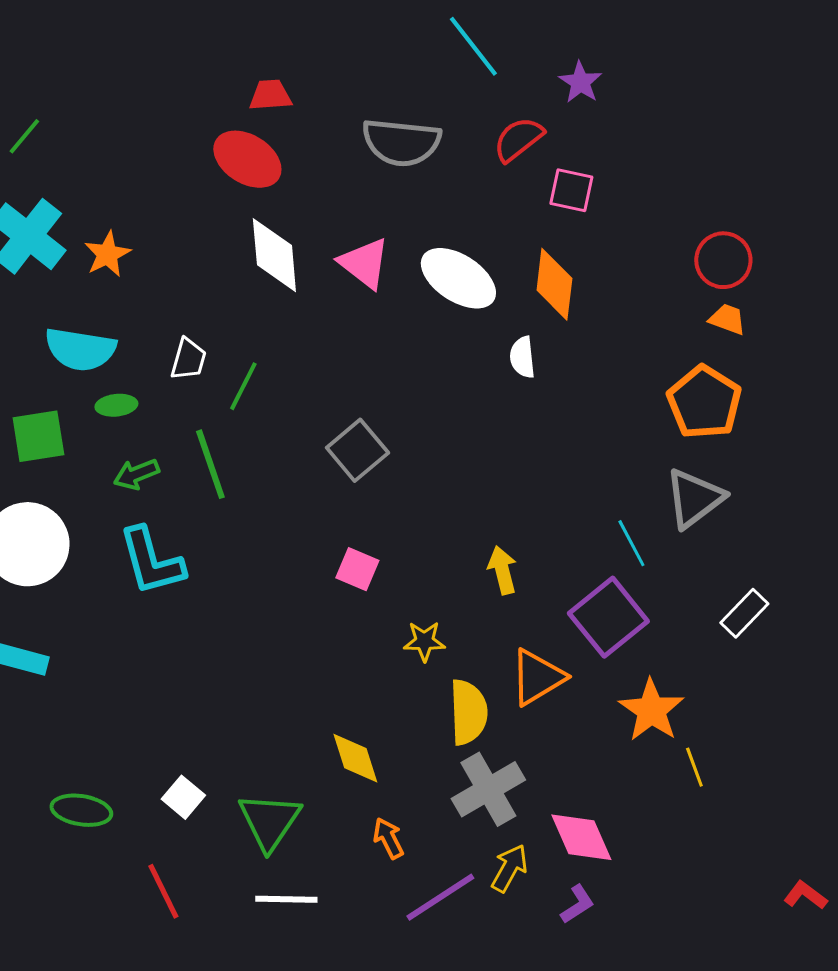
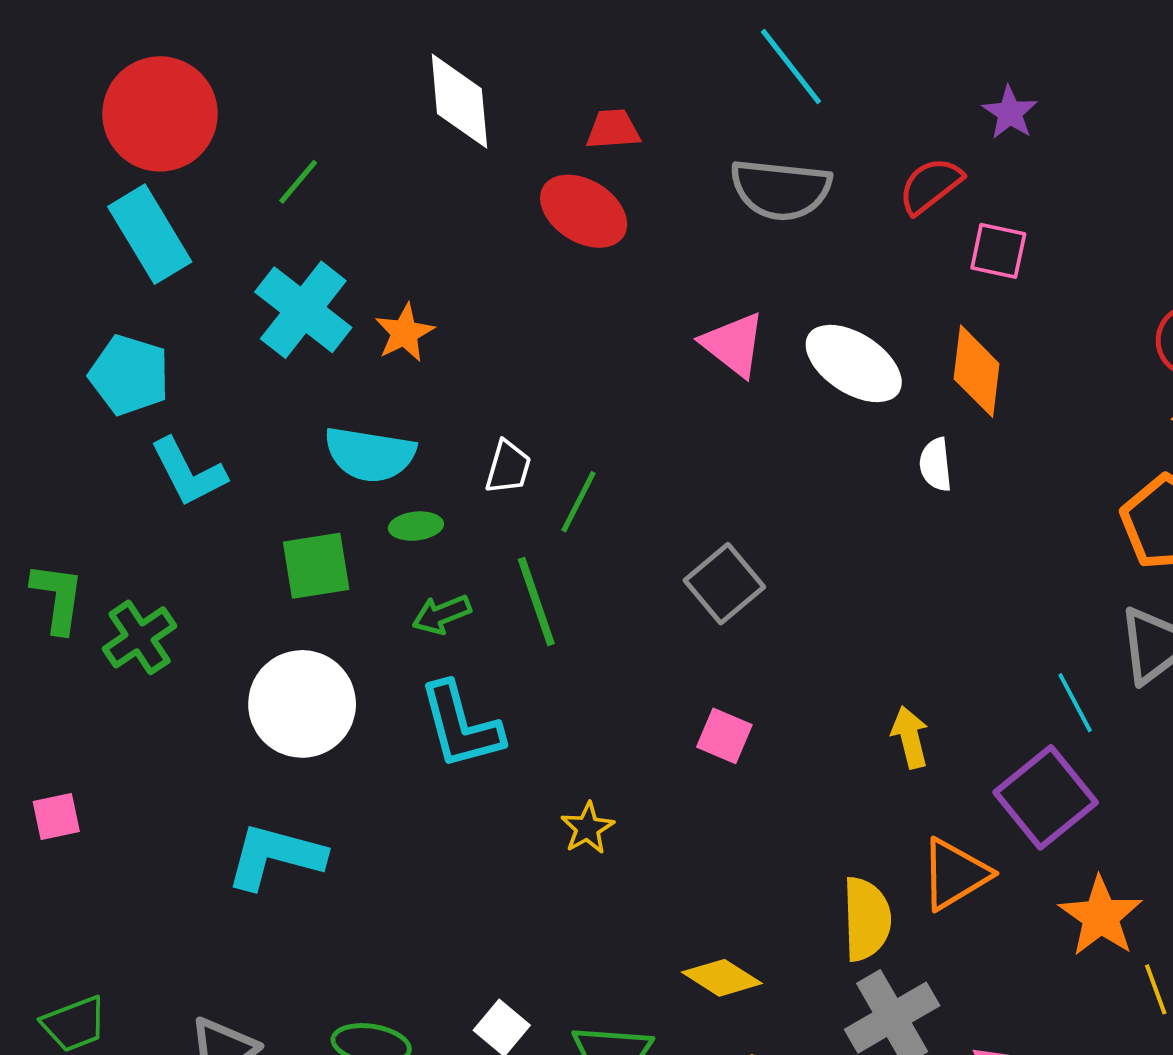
cyan line: (473, 46) -> (791, 67), moved
white diamond: (274, 255) -> (459, 101), moved
yellow star: (424, 641) -> (587, 828), moved, turned -30
yellow diamond: (355, 758) -> (722, 978), turned -40

